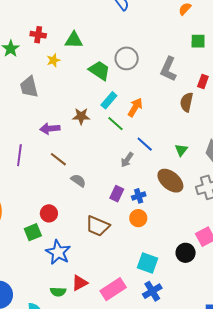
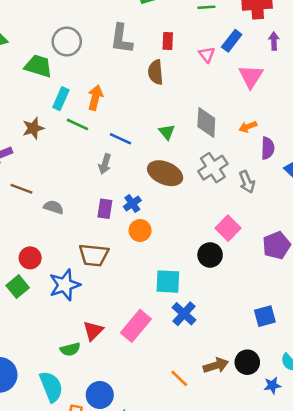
blue star: (58, 252) -> (65, 285), moved, turned -30

